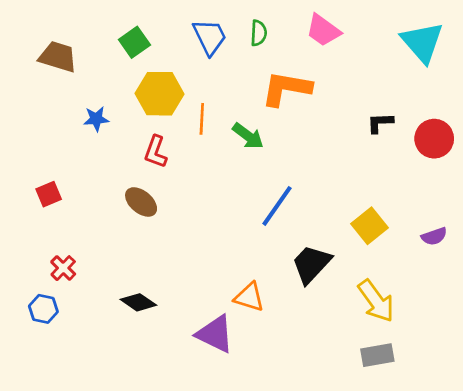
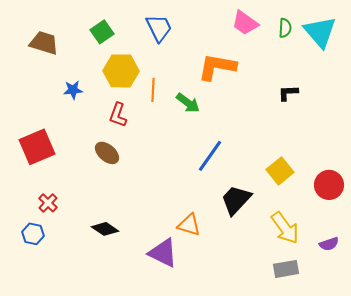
green semicircle: (259, 33) -> (285, 28), moved
red circle: (434, 139) -> (329, 185), moved
red square: (49, 194) -> (37, 147), size x1.8
purple semicircle: (434, 236) -> (329, 244), moved

